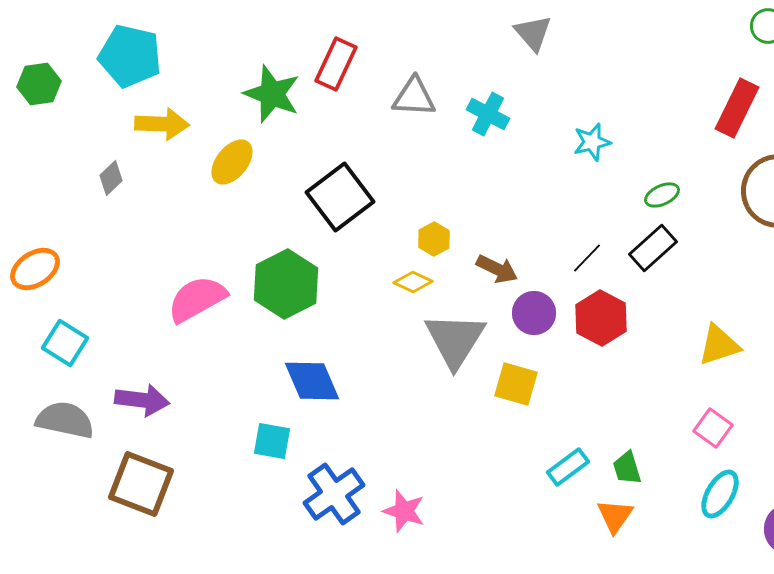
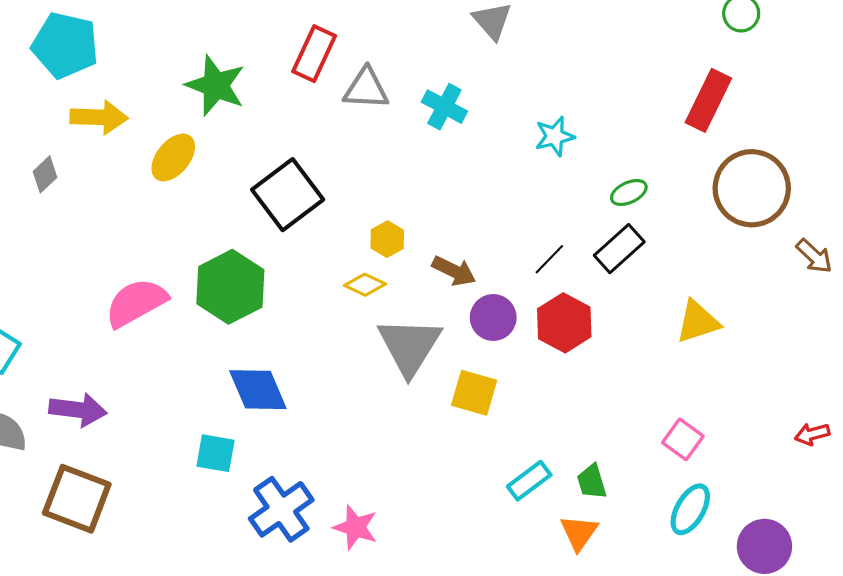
red rectangle: (336, 64) -> (314, 54), moved
yellow triangle: (719, 345) -> (698, 322), moved

